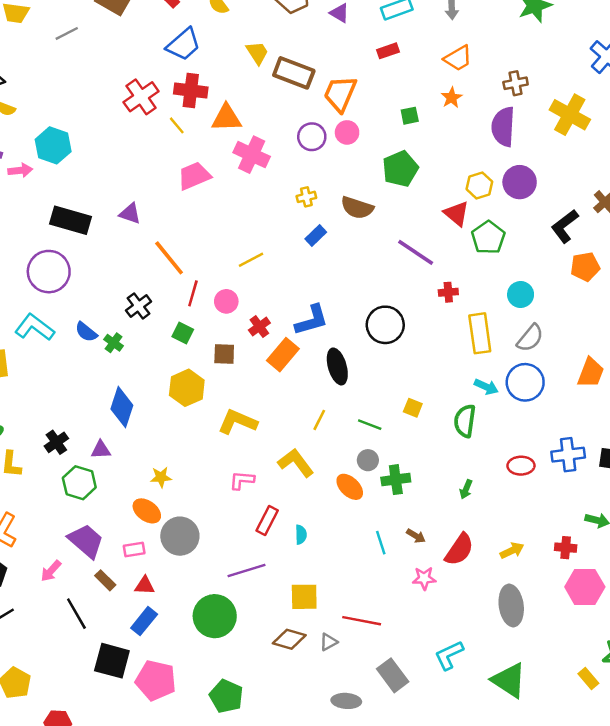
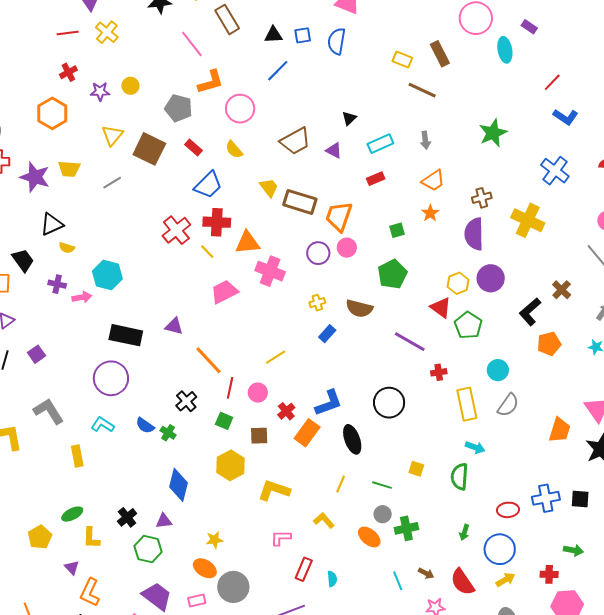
cyan L-shape: (35, 327) -> (103, 425), size x0.7
blue circle: (525, 382) -> (500, 549), moved
yellow L-shape: (296, 463) -> (324, 520), size x0.7
red semicircle: (459, 550) -> (462, 582), turned 116

